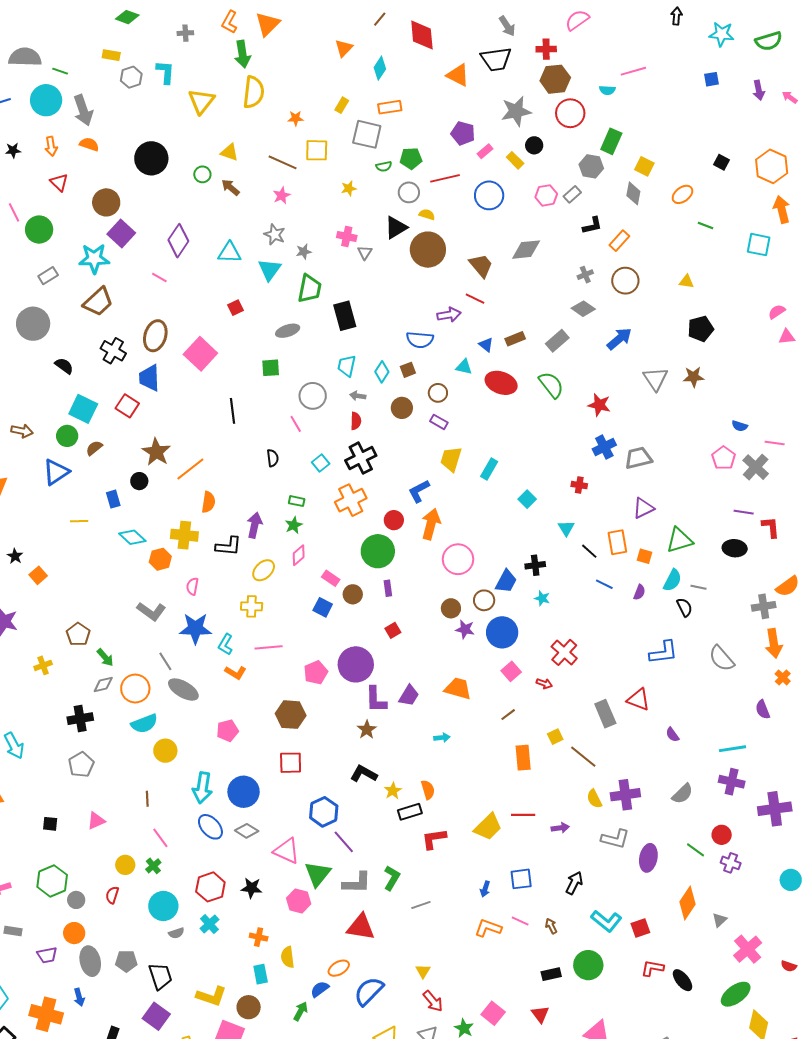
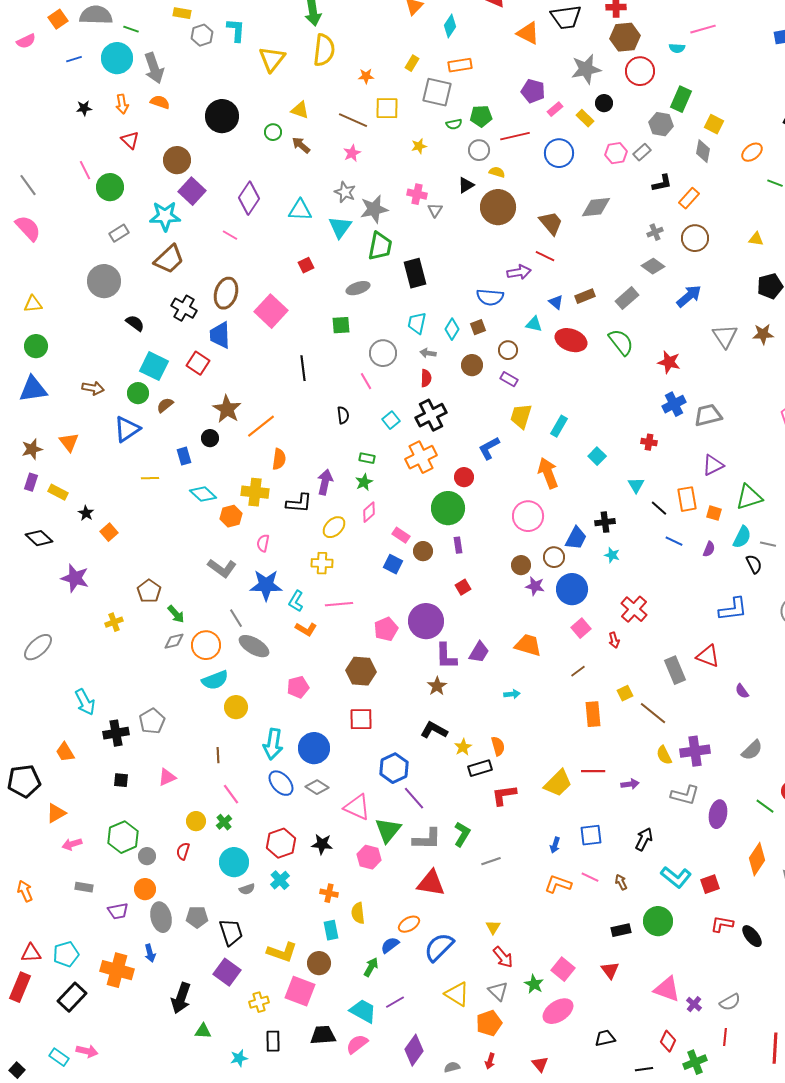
black triangle: (396, 227) -> (466, 185), size x0.7
gray star: (304, 252) -> (374, 209), size x1.8
orange arrow: (431, 524) -> (548, 473), moved, turned -36
red arrow: (544, 684) -> (614, 640), turned 56
black cross: (80, 719) -> (116, 733), moved

